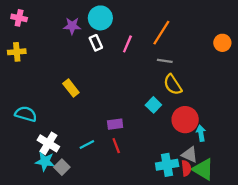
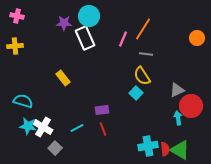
white rectangle: (96, 43) -> (85, 38), size x1.6
pink line: (127, 44) -> (123, 39), moved
yellow semicircle: (173, 85) -> (142, 76), moved
red circle: (185, 120) -> (191, 106), moved
gray triangle: (190, 155) -> (177, 90), moved, turned -49
cyan star: (45, 161) -> (28, 126), moved

